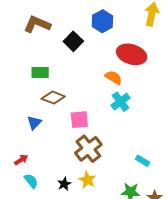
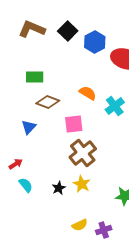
blue hexagon: (102, 21) -> (95, 42), moved
black square: (73, 41) -> (68, 31), moved
orange semicircle: (113, 77) -> (88, 93), moved

